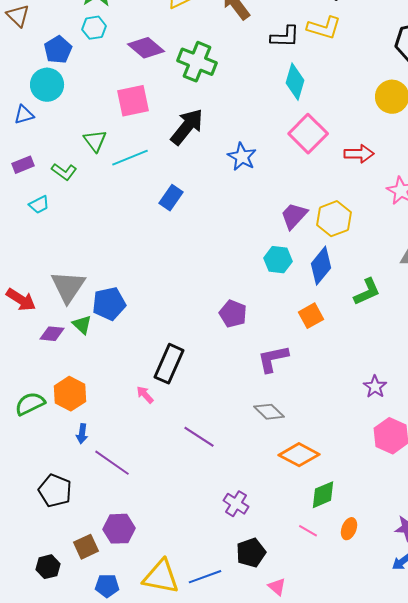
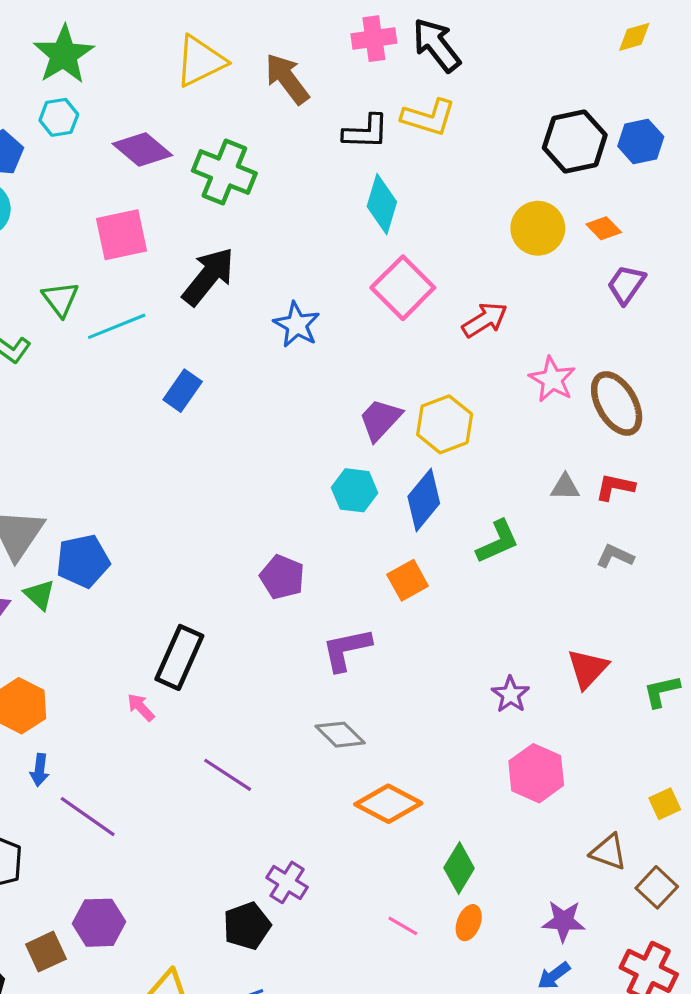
red arrow: (359, 154) -> (485, 320), turned -32
green diamond: (323, 495) -> (459, 868), moved, turned -36
black pentagon: (251, 553) -> (247, 926), moved

